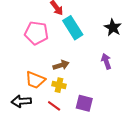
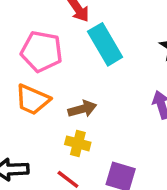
orange trapezoid: (35, 80) -> (32, 100), moved

